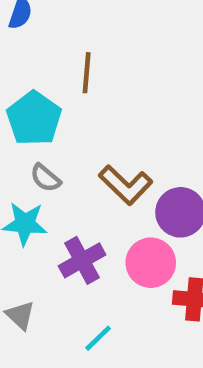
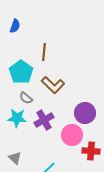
brown L-shape: (126, 185) -> (53, 85), moved
purple cross: (82, 260) -> (44, 120), moved

